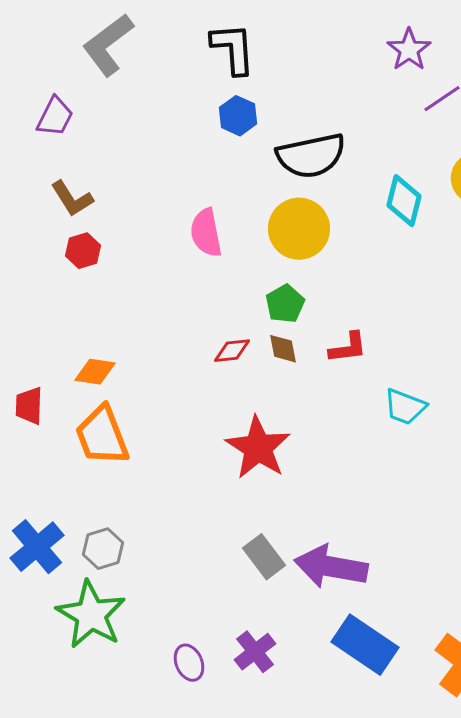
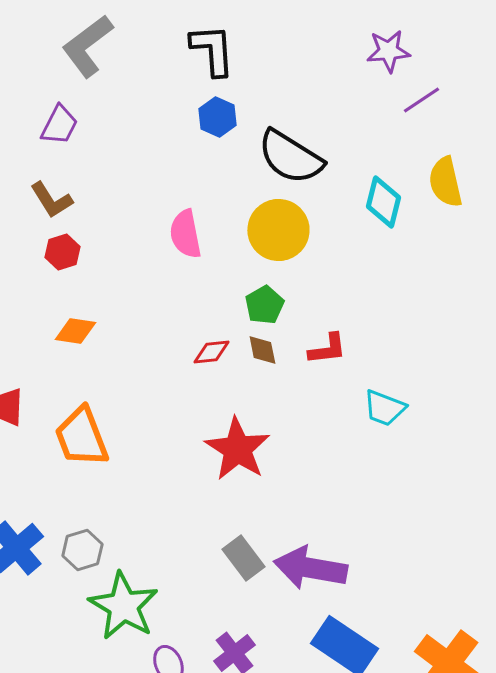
purple star: (409, 50) -> (388, 51), turned 30
purple trapezoid: (55, 117) -> (59, 125), moved
black semicircle: (311, 156) -> (290, 157), turned 44
orange diamond: (95, 372) -> (75, 331), moved
green star: (91, 615) -> (123, 606), moved

